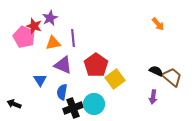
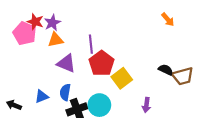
purple star: (50, 18) -> (52, 23), moved
purple line: (73, 38) -> (91, 44), moved
brown trapezoid: (172, 77) -> (183, 76), turned 125
blue triangle: (40, 80) -> (42, 96), moved, turned 40
purple arrow: (153, 97) -> (146, 105), moved

